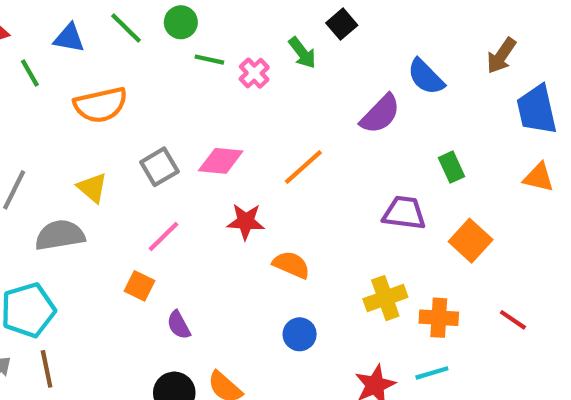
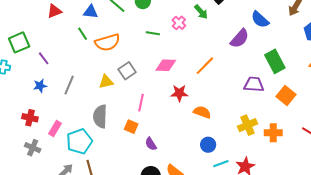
green line: (209, 60) -> (153, 33), moved
green line: (30, 73) -> (83, 34), moved
gray square: (159, 167) -> (127, 71), moved
green rectangle: (452, 167) -> (275, 61), size x1.6
yellow triangle: (92, 188) -> (106, 82), turned -49
gray semicircle: (60, 235) -> (100, 116), moved, turned -75
pink line: (164, 237) -> (141, 103), turned -30
cyan line: (432, 373) -> (221, 164), moved

